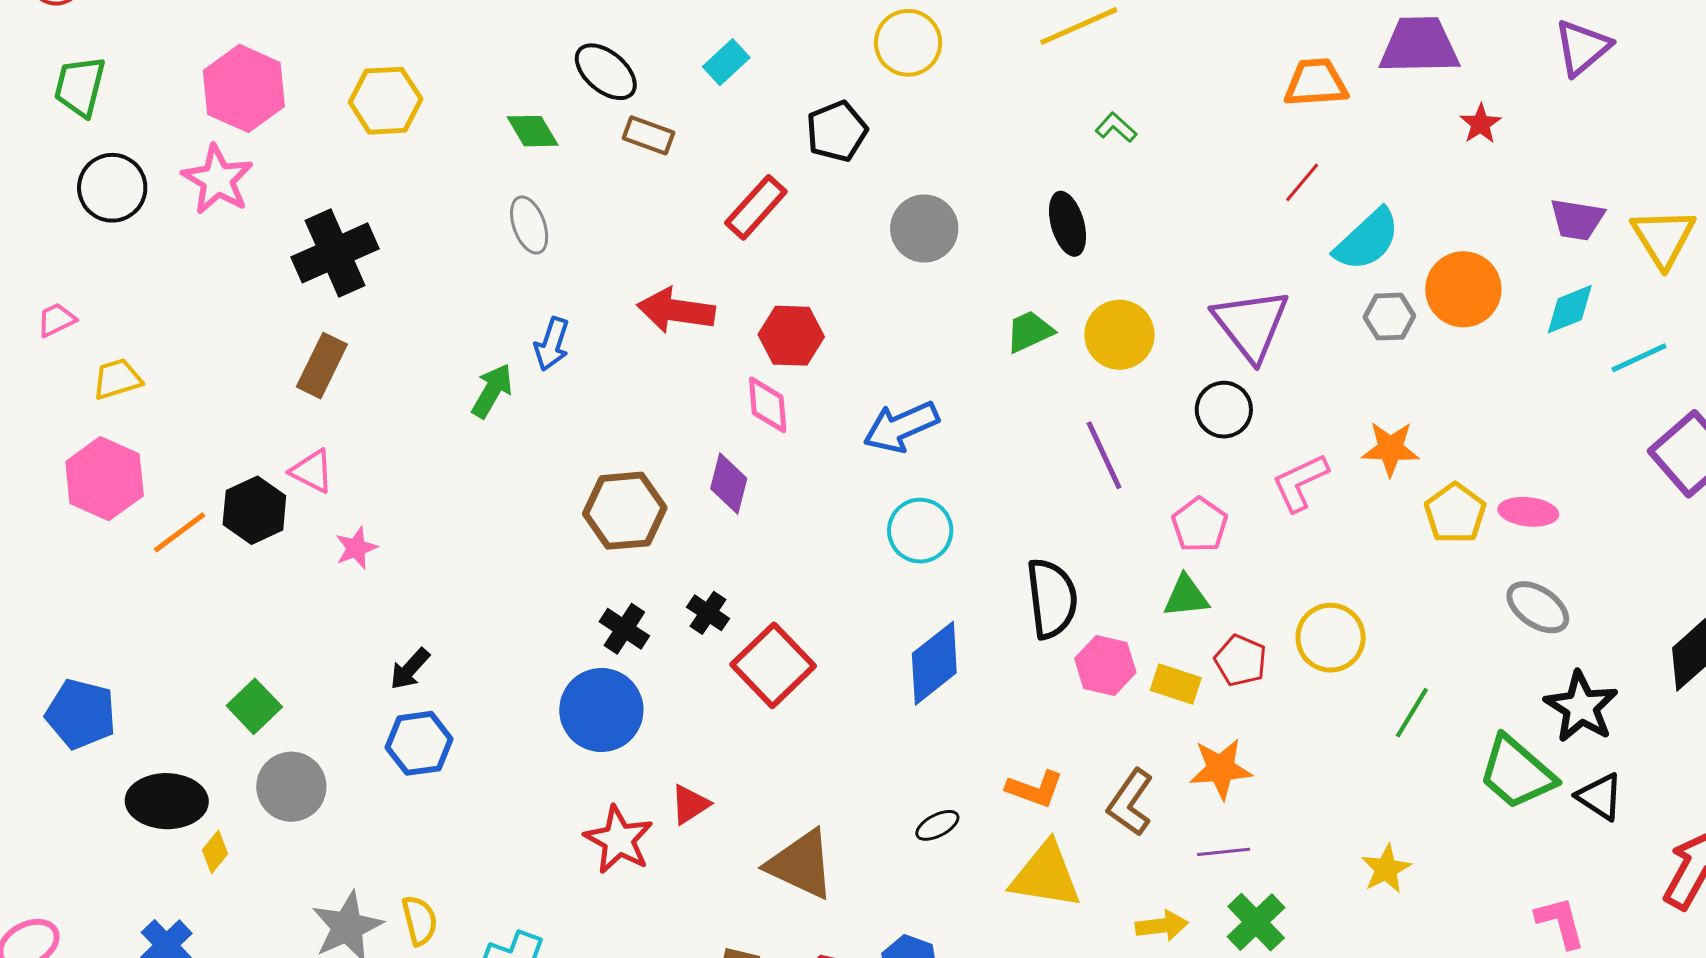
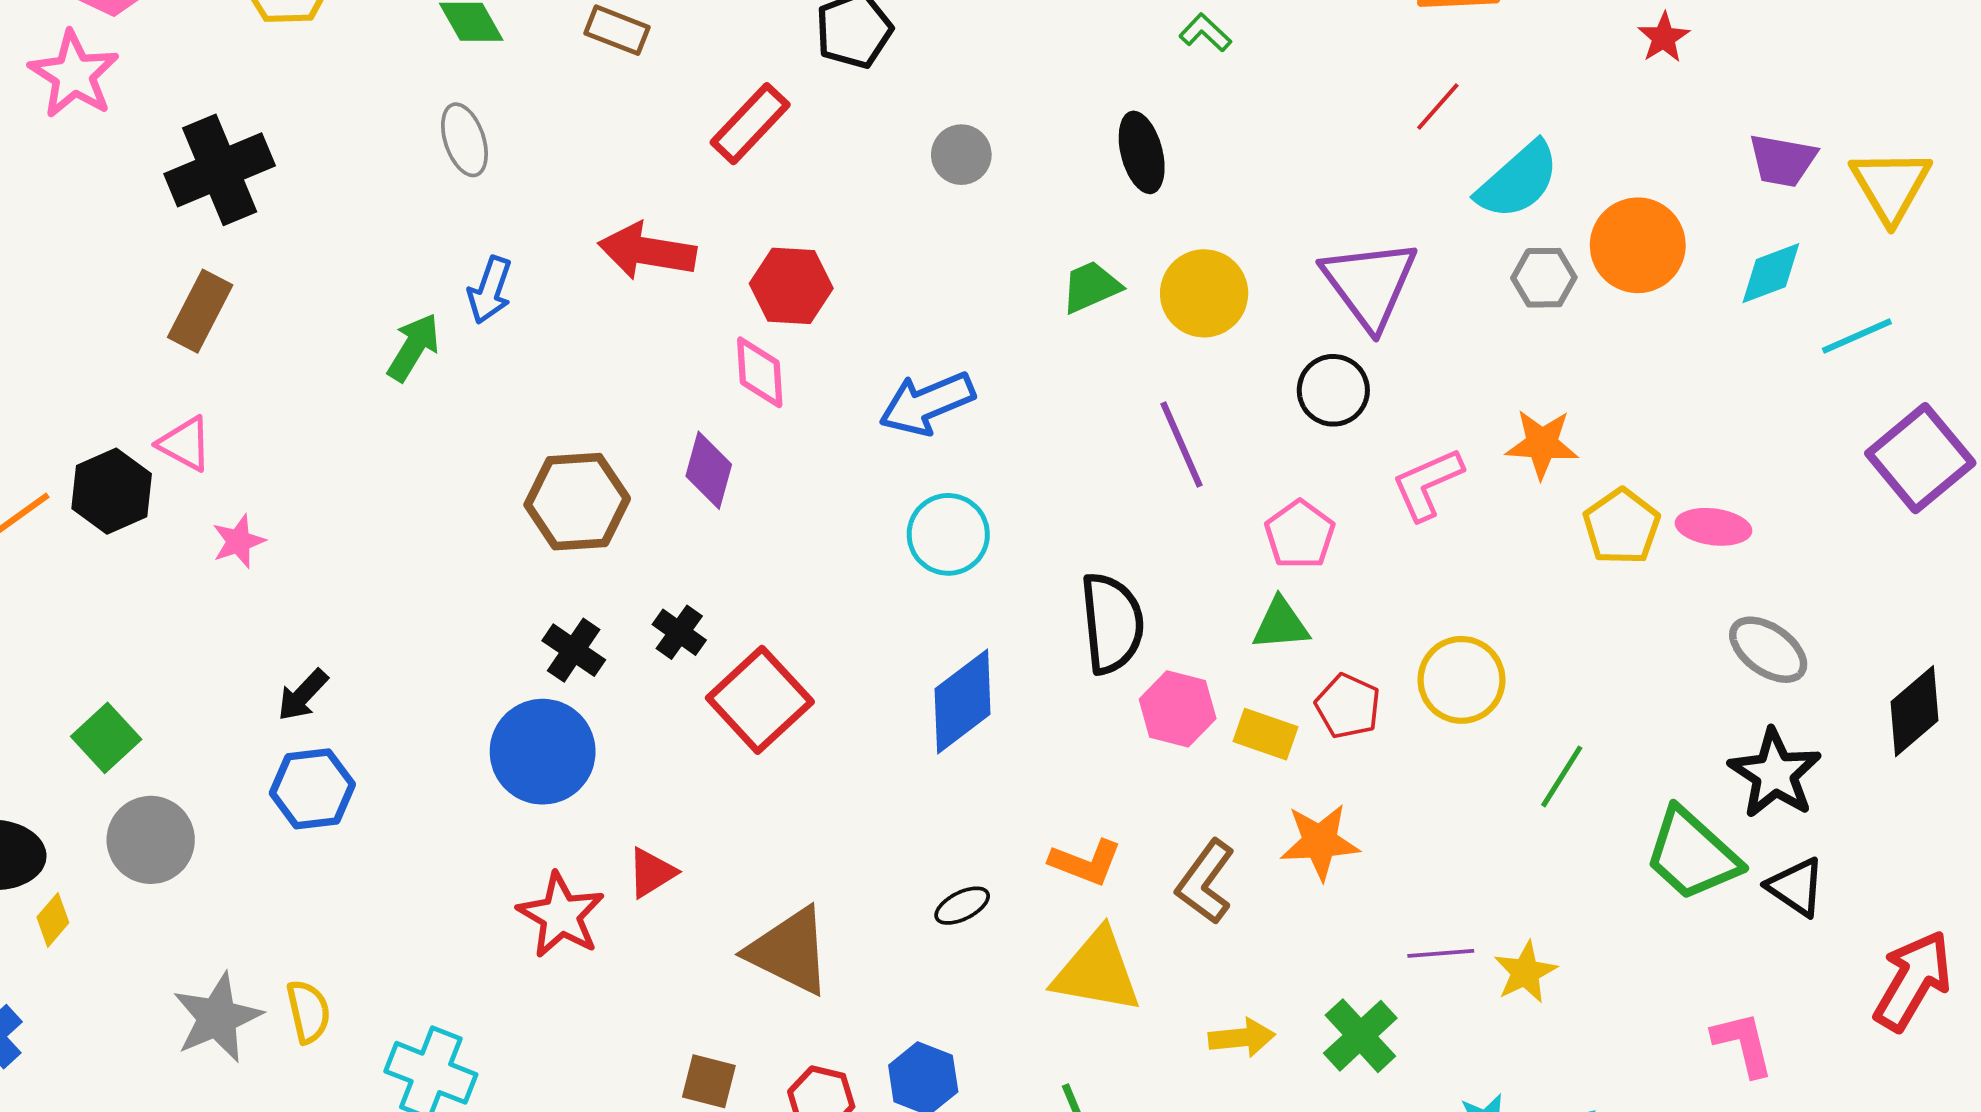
gray circle: (924, 229) -> (961, 155), size x0.7
gray ellipse: (1538, 607) -> (1768, 650), moved
purple line: (1224, 852) -> (1441, 953), moved

